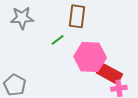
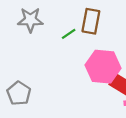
green line: (58, 40) -> (69, 34), moved

